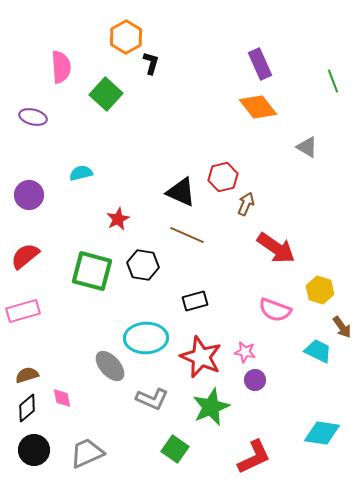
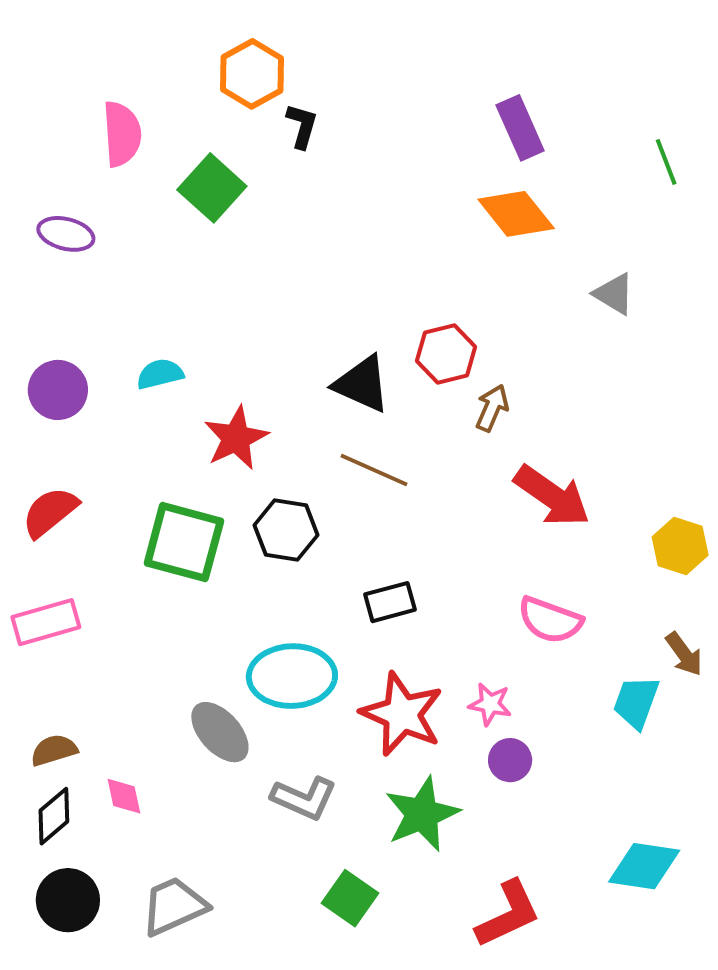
cyan semicircle: (81, 173) -> (160, 374), moved
red star: (118, 219) -> (236, 438), size x1.4
yellow hexagon: (320, 290) -> (680, 546), moved
cyan trapezoid: (318, 351) -> (636, 702), turned -96

